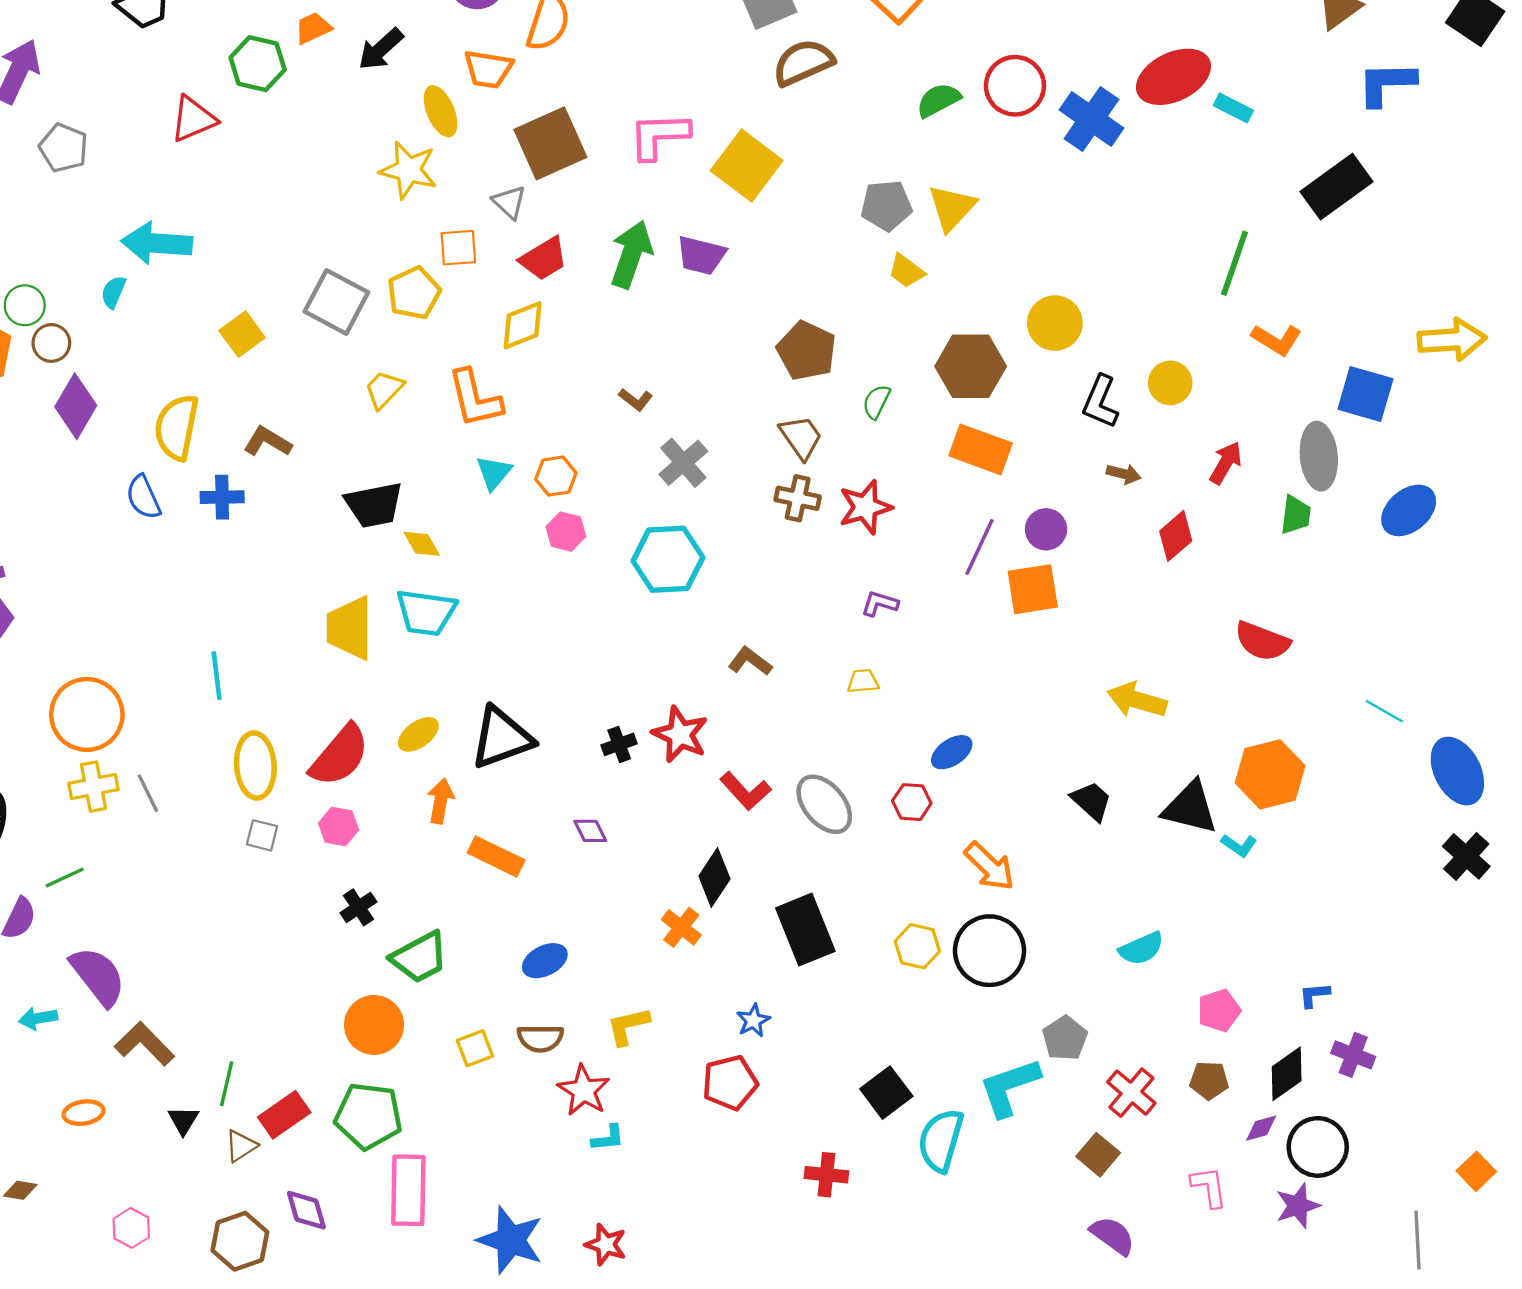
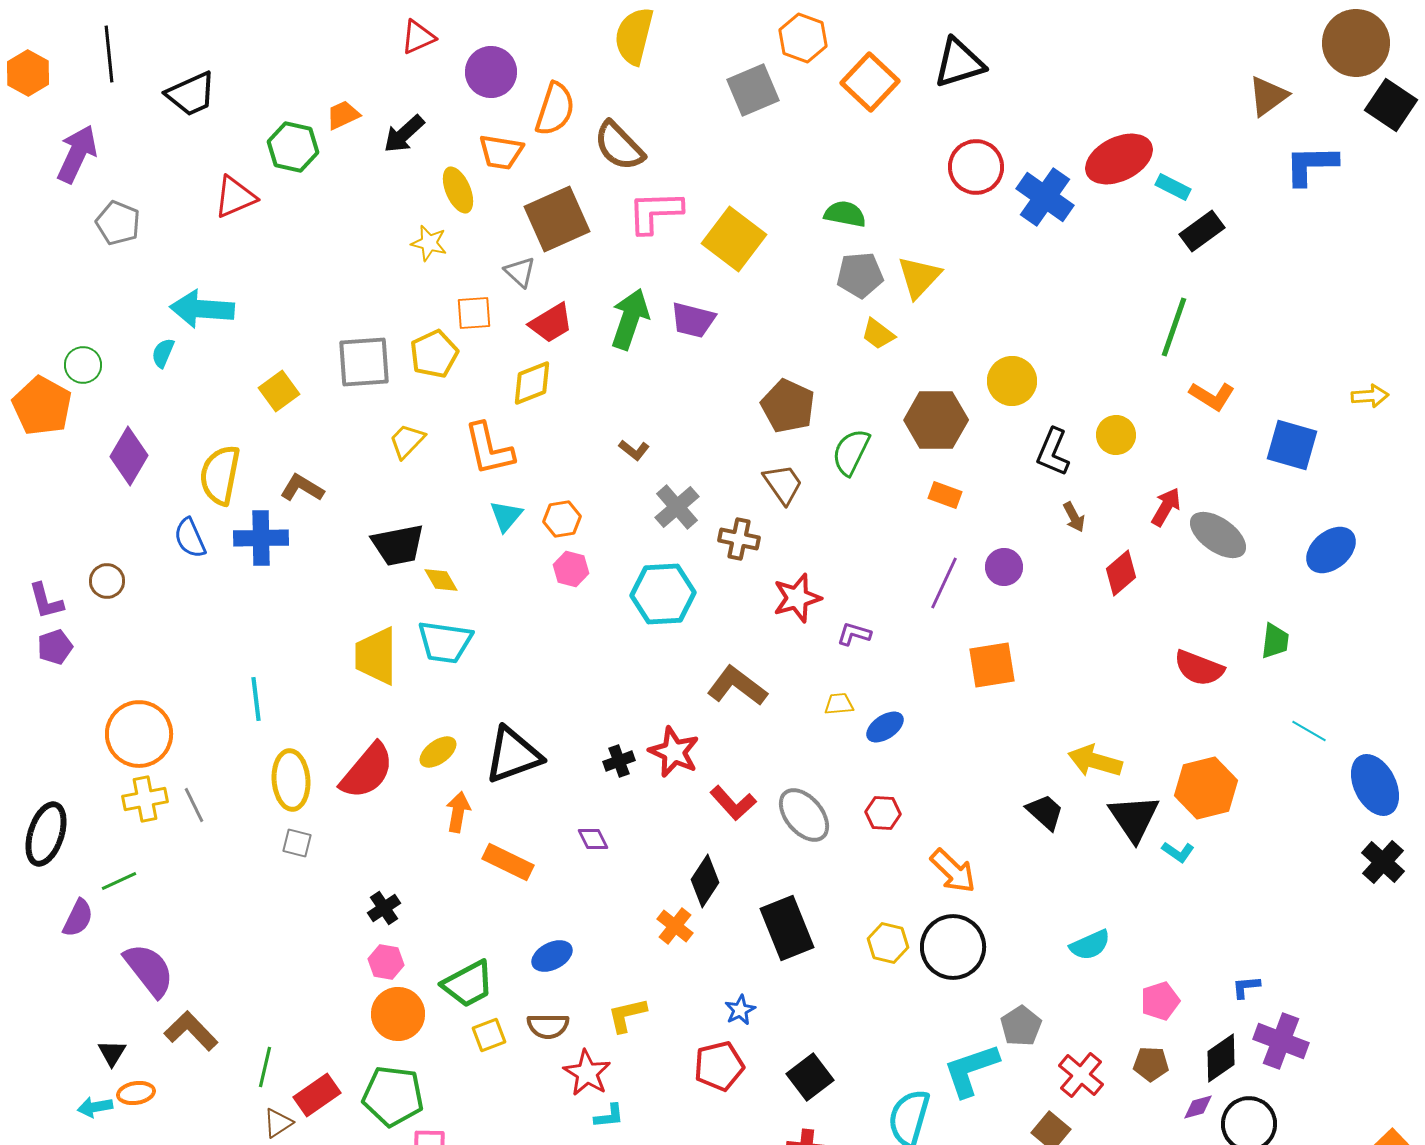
brown semicircle: (803, 62) -> (619, 146), moved, turned -110
green semicircle: (938, 100) -> (845, 214), moved, turned 39
yellow star: (408, 170) -> (429, 243), size x0.7
black rectangle: (1337, 187) -> (1202, 231), moved, size x0.7
gray square: (336, 302) -> (364, 362), turned -32
yellow arrow: (1452, 340) -> (1370, 396), size x0.6
brown circle: (51, 343) -> (107, 581), moved
green semicircle: (876, 402) -> (851, 452), size x1.5
orange rectangle: (981, 449) -> (945, 495), size x0.6
gray ellipse: (1319, 456) -> (1218, 535), moved, turned -50
brown arrow: (1124, 474) -> (1074, 517), turned 48
blue cross: (222, 497) -> (261, 538), size x1.4
brown cross: (798, 498) -> (739, 539), moved
red star: (865, 507) -> (797, 598), moved
green trapezoid: (1296, 515) -> (1275, 641), moved
orange square: (1033, 589) -> (992, 665), moved
brown L-shape: (750, 661) -> (737, 686), size x1.5
yellow arrow: (1137, 700) -> (1095, 761), moved
blue ellipse: (952, 752) -> (885, 727), moved
black triangle: (1190, 808) -> (1134, 818), turned 42
pink hexagon: (339, 826) -> (386, 962), moved
green trapezoid: (419, 957) -> (468, 984), moved
cyan arrow: (38, 1018) -> (95, 1107), moved
purple cross: (1353, 1055) -> (1281, 1041), size x1.4
black square: (886, 1093) -> (810, 1077), moved
black triangle: (183, 1120) -> (112, 1053), moved

